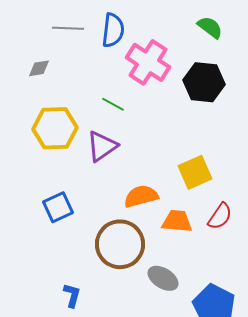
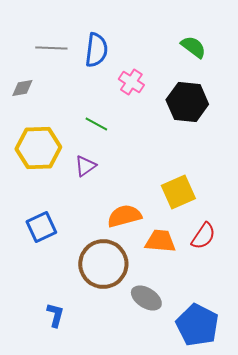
pink cross: (148, 62) -> (131, 82), size x0.6
purple triangle: (102, 146) -> (85, 166), size x0.7

